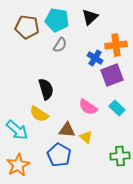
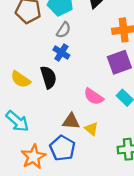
blue cross: (95, 58) -> (61, 53), moved
yellow semicircle: (39, 114) -> (21, 79), moved
orange star: (18, 165) -> (33, 157), moved

